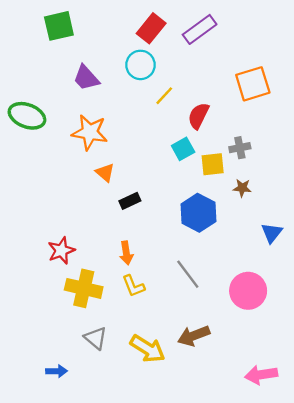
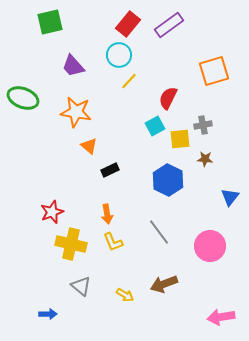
yellow line: (164, 96) -> (129, 81), moved
yellow arrow: (148, 349) -> (125, 295), size x0.6

